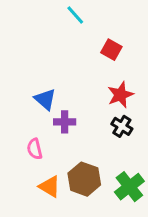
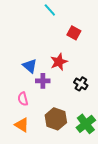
red star: (120, 95) -> (59, 62), moved
orange triangle: (50, 187) -> (22, 125), moved

